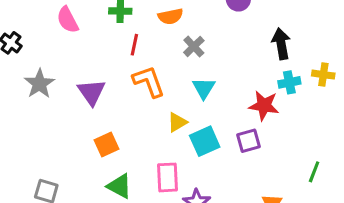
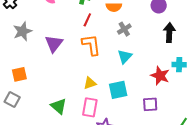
black arrow: (281, 44) -> (169, 33), moved
yellow triangle: (177, 122) -> (90, 83), moved
purple square: (248, 141) -> (150, 104), moved
orange square: (106, 144) -> (19, 74), moved

